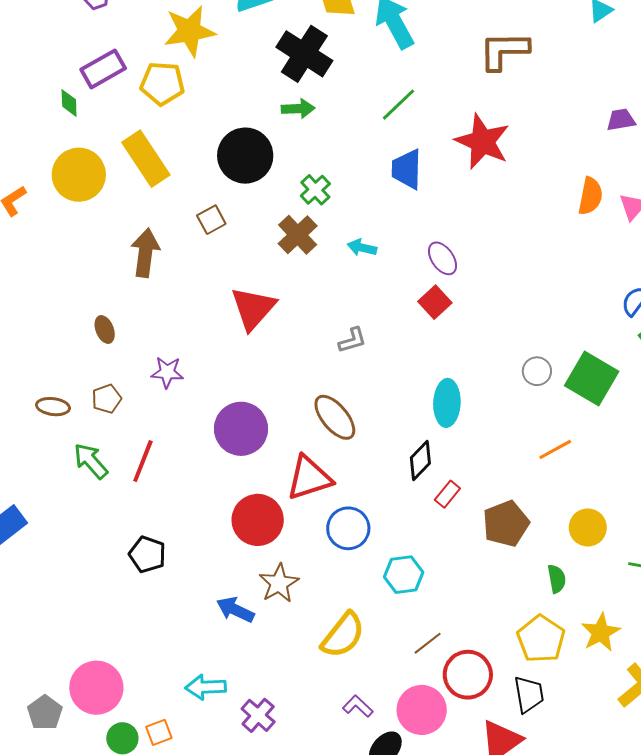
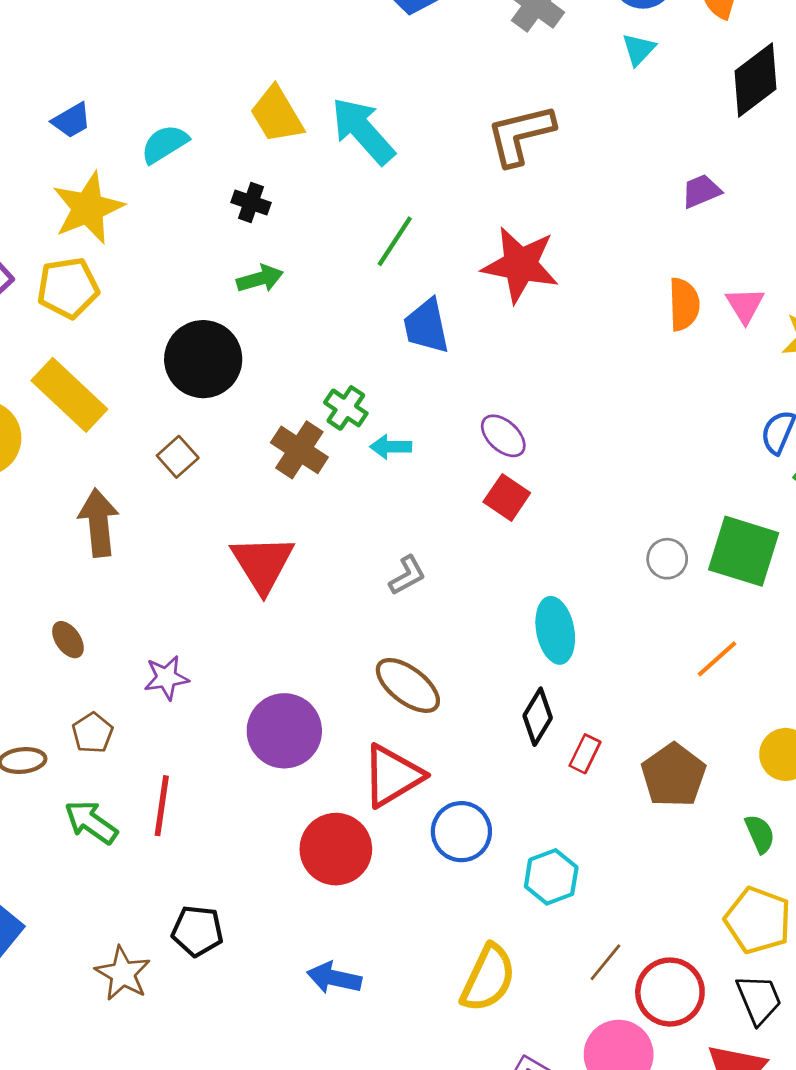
black cross: (304, 54) -> (251, 202), size x0.5
green cross: (315, 190) -> (346, 408), moved
brown star: (279, 583) -> (123, 973), moved

